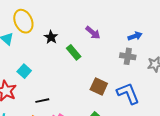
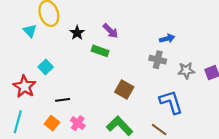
purple arrow: (93, 33) -> (110, 31), moved
green rectangle: (74, 52) -> (100, 51), turned -35
blue L-shape: (128, 93) -> (171, 102), moved

